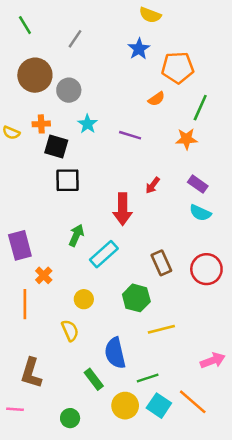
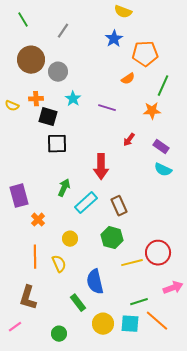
red arrow: (153, 185) -> (129, 140), moved
brown rectangle: (161, 263) -> (119, 206), moved
red circle: (206, 269) -> (158, 253), moved
orange line: (25, 304) -> (35, 257), moved
green line: (148, 378) -> (139, 302), moved
cyan square: (159, 406) -> (130, 324), turned -30
pink line: (15, 409) -> (15, 327), turned -40

